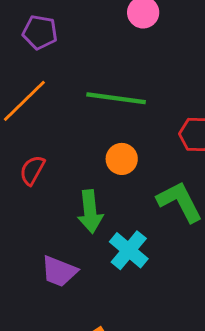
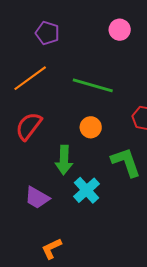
red semicircle: (32, 170) -> (29, 126), size x1.4

